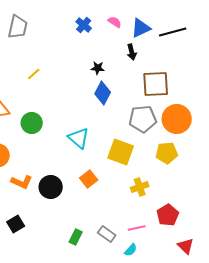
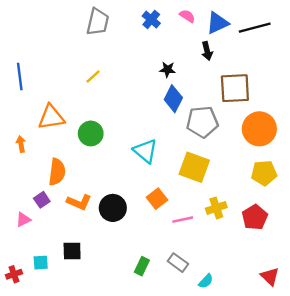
gray trapezoid: (18, 27) -> (98, 22), moved
gray pentagon: (143, 119) -> (202, 122), moved
yellow pentagon: (167, 153) -> (264, 173), moved
red pentagon: (168, 215) -> (255, 217), moved
black square: (16, 224) -> (72, 251), turned 30
pink line: (137, 228) -> (183, 220), moved

